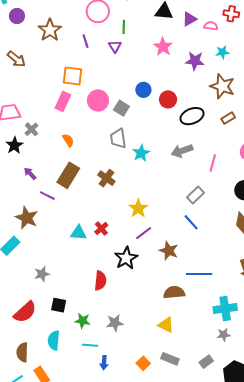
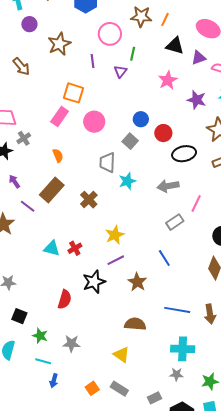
gray square: (121, 108) -> (130, 141), moved
gray rectangle: (196, 195) -> (175, 222), moved
blue line: (199, 274) -> (177, 310), moved

